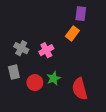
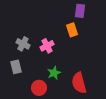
orange rectangle: (72, 33) -> (72, 30), turned -56
red circle: (35, 83) -> (39, 88), moved

